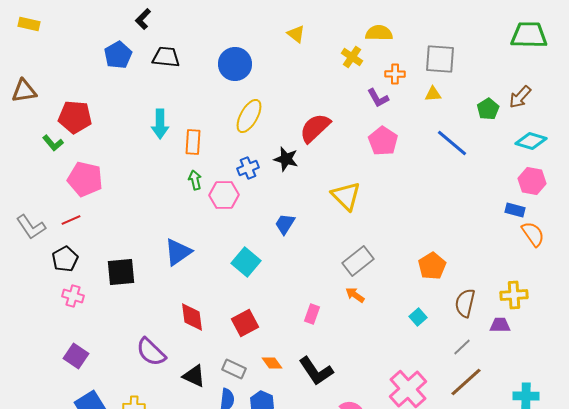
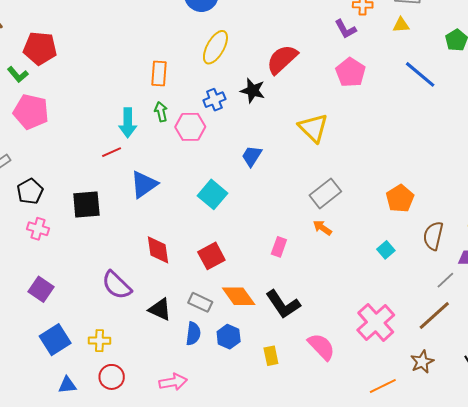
cyan arrow: (160, 124) -> (128, 123), moved
pink pentagon: (85, 179) -> (31, 112), moved
red line: (71, 220) -> (112, 152), moved
gray line: (462, 347) -> (445, 280), moved
orange diamond: (272, 363) -> (239, 296), size x1.6

